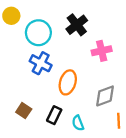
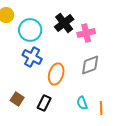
pink cross: (102, 51) -> (86, 33), moved
gray diamond: (105, 96) -> (90, 65), moved
cyan semicircle: (78, 123) -> (82, 103), moved

